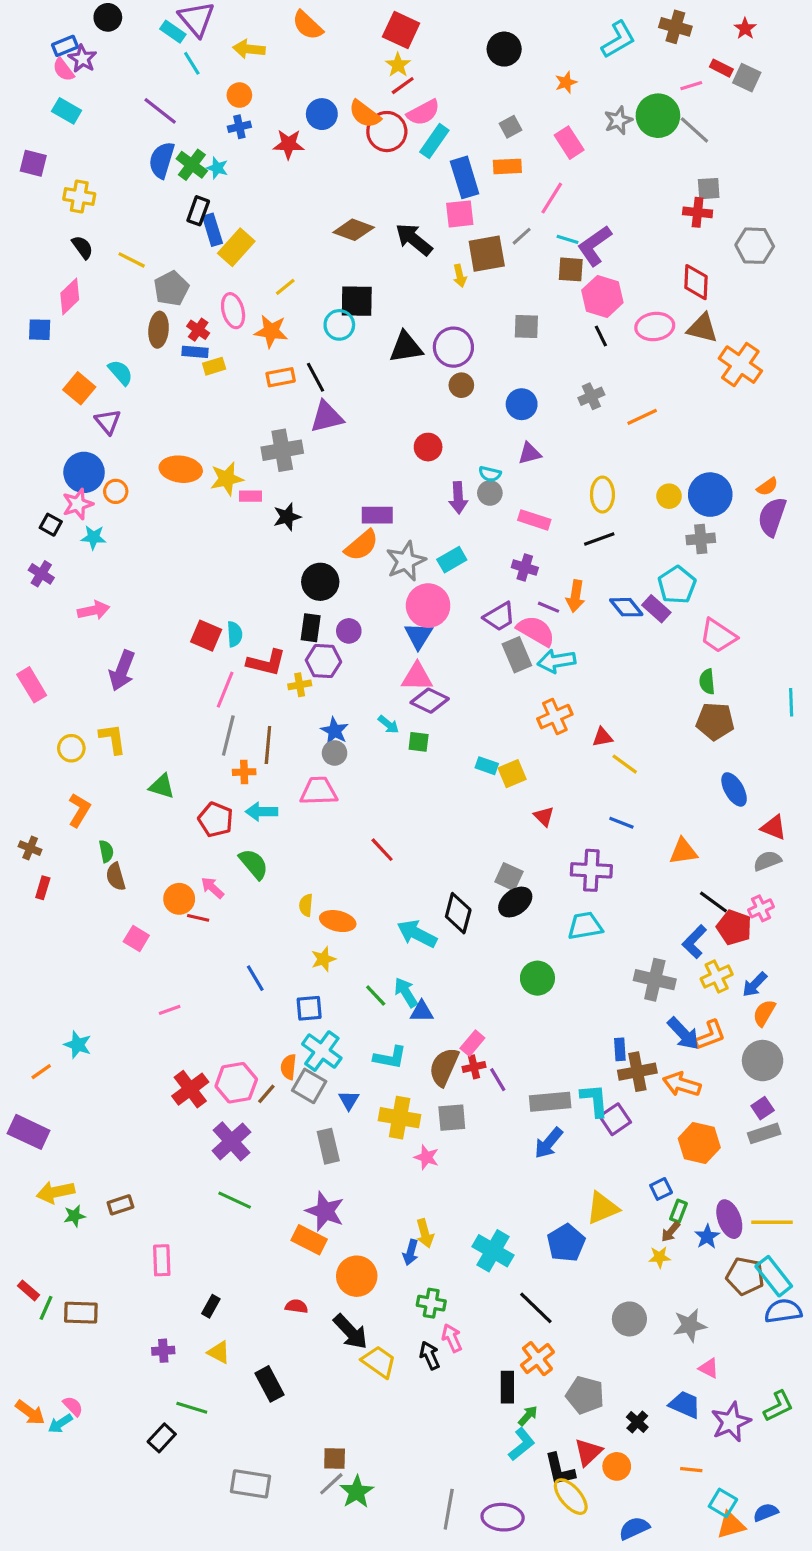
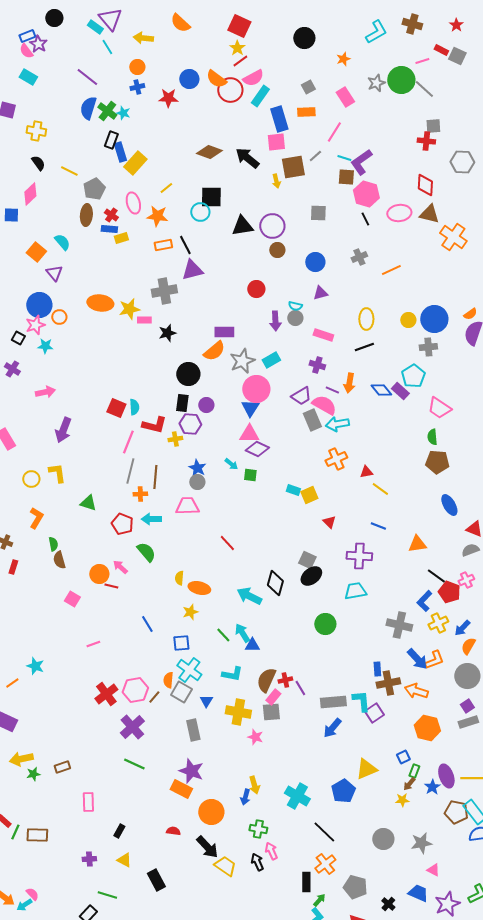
pink rectangle: (472, 1043) -> (273, 697), moved

